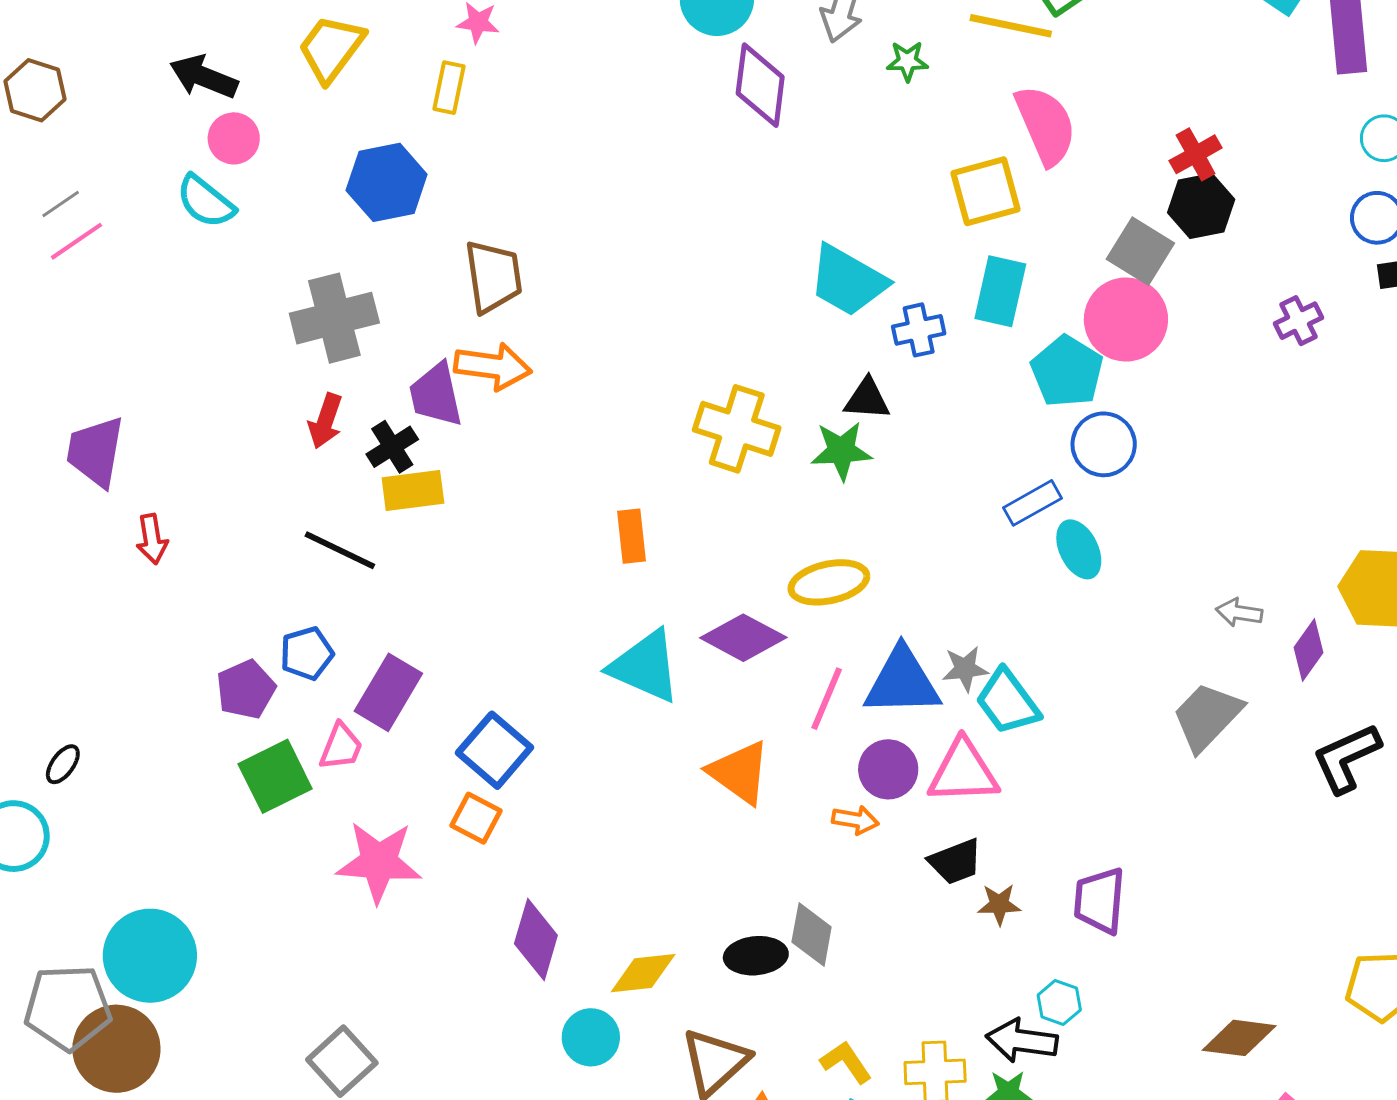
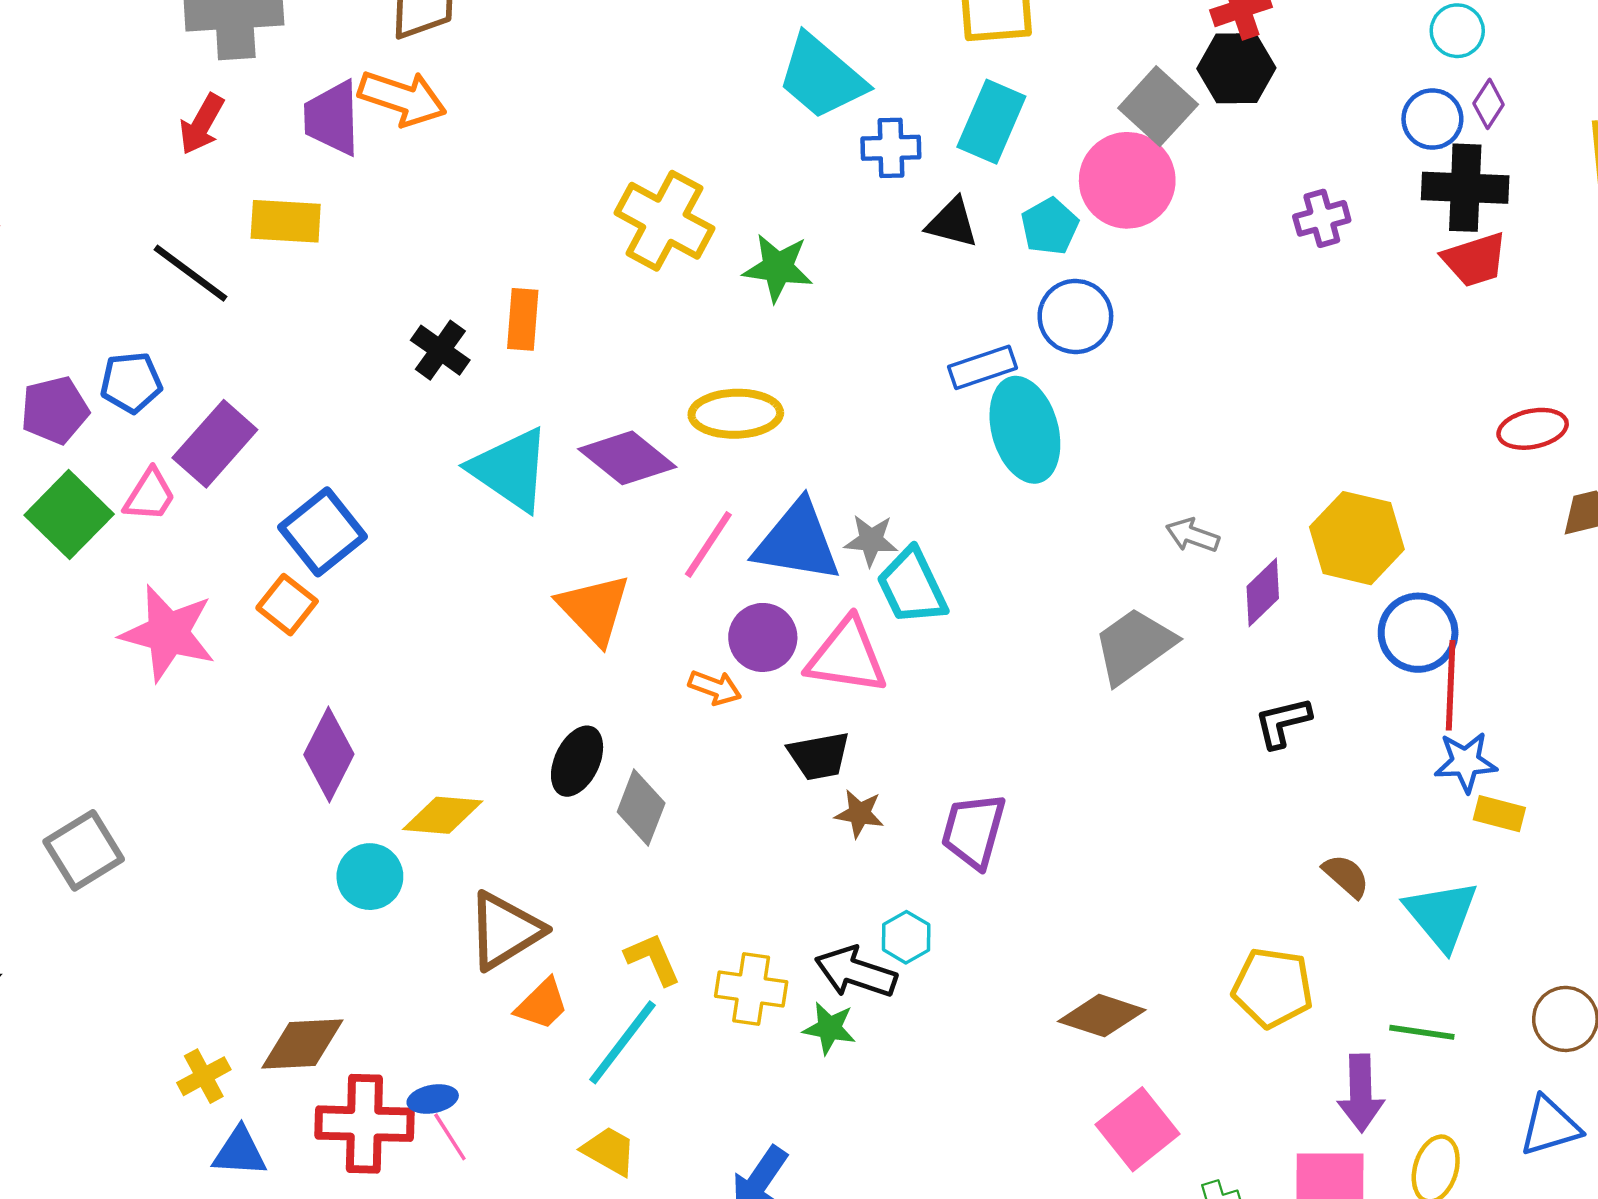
cyan pentagon: (1067, 371) -> (1050, 226), size x0.7
black triangle: (867, 399) -> (952, 223), moved
black cross: (392, 447) -> (440, 350), moved, turned -33
cyan ellipse: (1079, 549) -> (1025, 430), size x1.5
black L-shape: (1346, 758) -> (1283, 722), size x0.7
green square: (275, 776) -> (69, 515), turned -30
black ellipse: (756, 956) -> (577, 761), moved, turned -70

